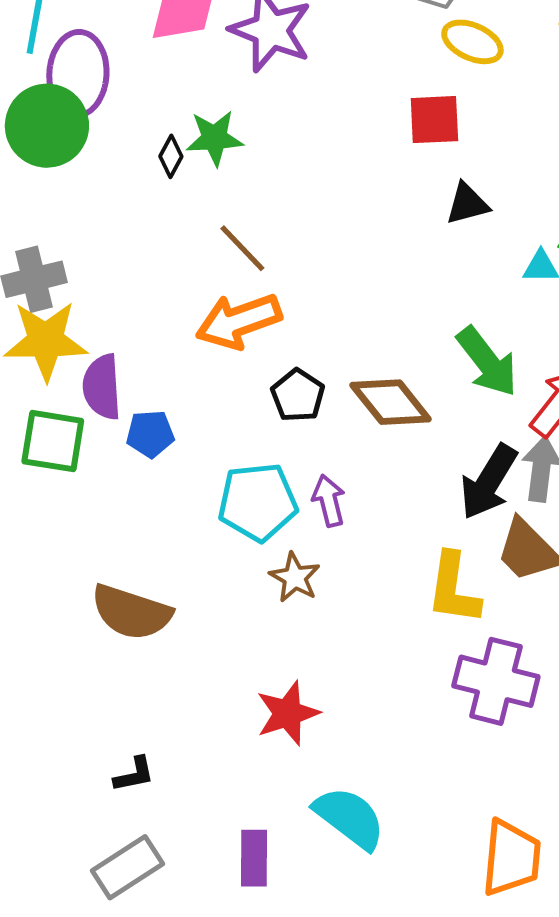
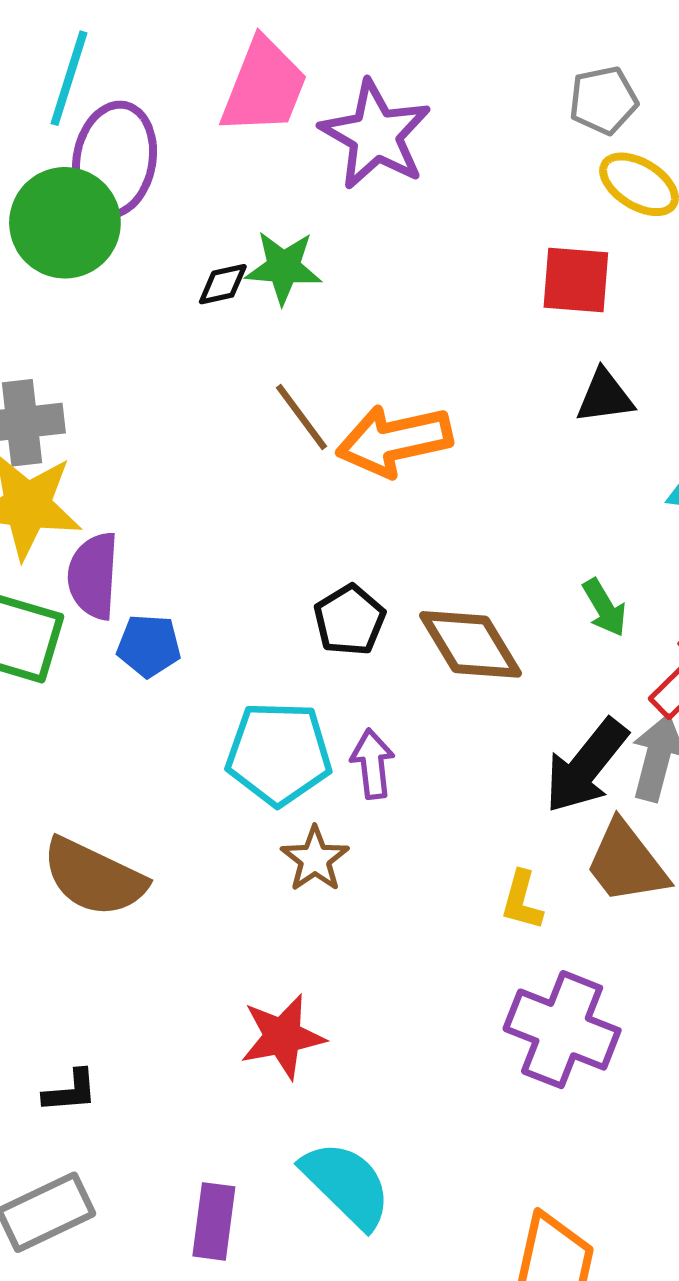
black diamond: (171, 156) -> (223, 284), turned 42
orange arrow: (239, 321) -> (394, 441), moved
green arrow: (487, 362) -> (604, 608), size x0.6
yellow L-shape: (453, 589) -> (522, 900), size x0.6

